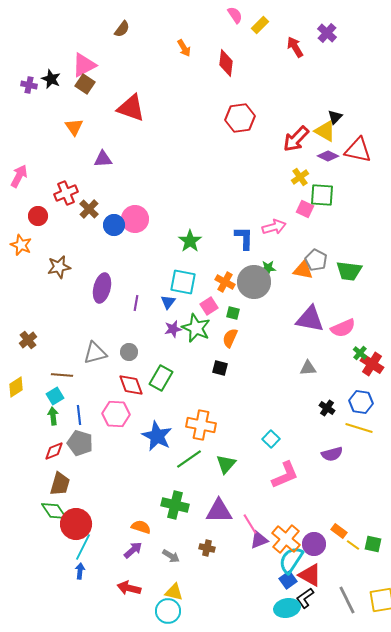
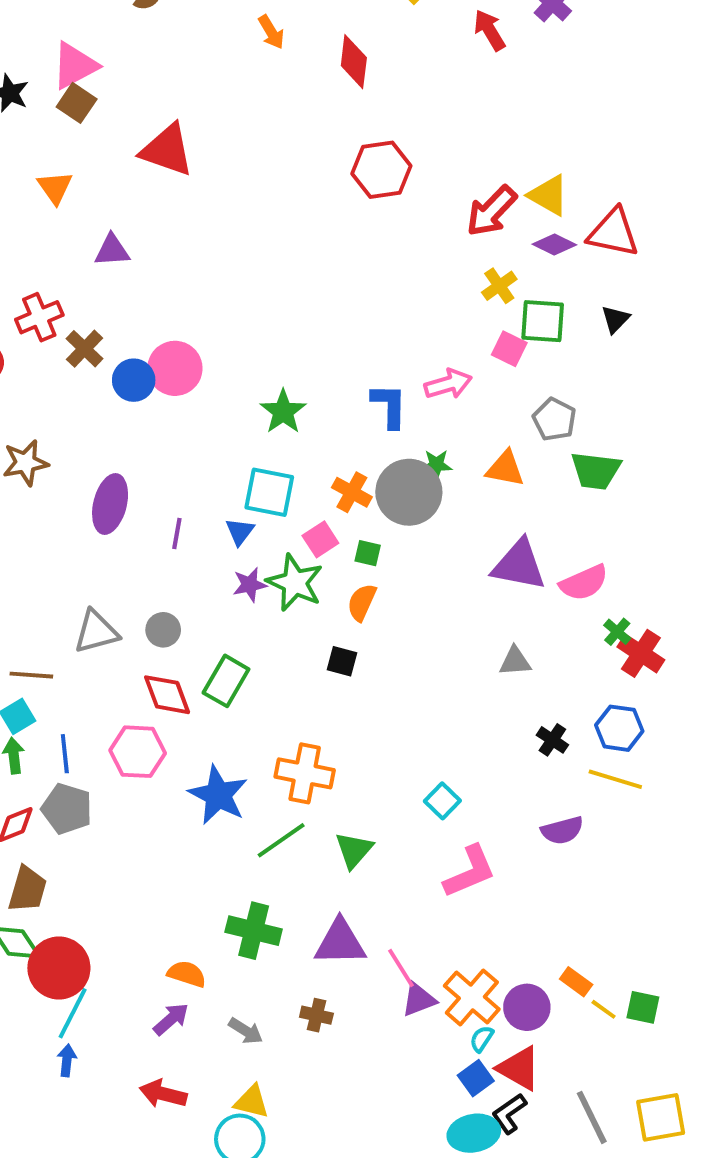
black triangle: (335, 117) -> (615, 319), moved
gray pentagon: (316, 260) -> (554, 419), moved
cyan semicircle: (291, 560) -> (482, 1039), size x0.5

